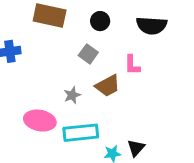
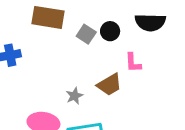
black circle: (100, 21) -> (110, 31), moved
gray square: (88, 54) -> (86, 34), moved

